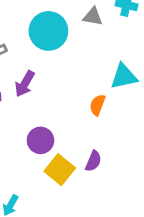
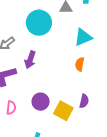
cyan triangle: (124, 76) -> (83, 37), moved
purple circle: (40, 140) -> (41, 102), moved

